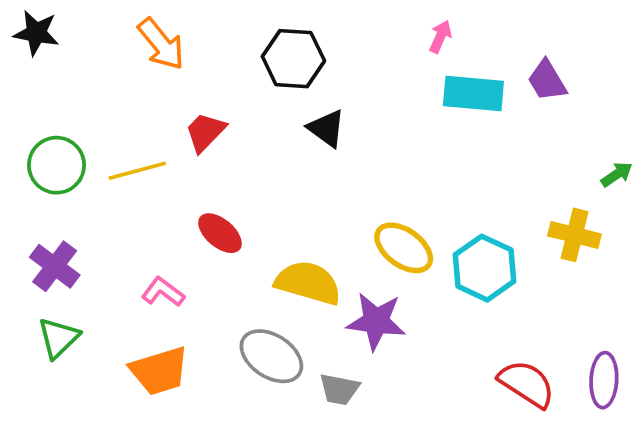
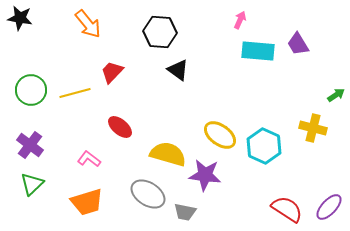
purple ellipse: (604, 380) -> (329, 207), turned 40

